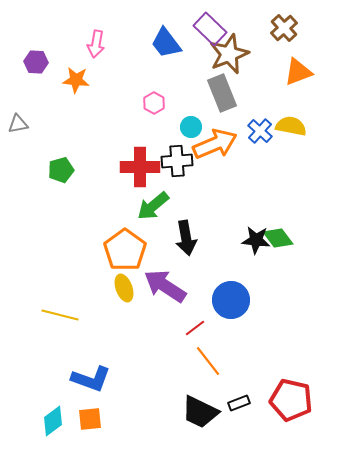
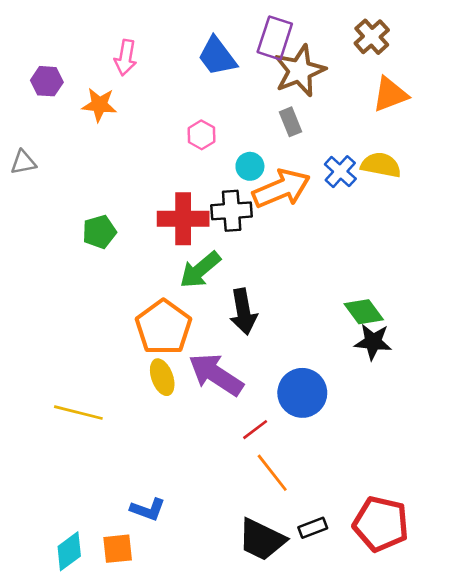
purple rectangle: (210, 29) -> (275, 38), turned 64
gray rectangle: (222, 93) -> (291, 122), size x0.6
green pentagon: (61, 170) -> (99, 232), moved
black star: (256, 240) -> (373, 342), moved
blue L-shape: (91, 379) -> (148, 509), moved, size x0.7

